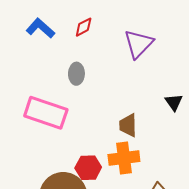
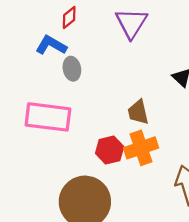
blue L-shape: (40, 28) -> (51, 45), moved
red hexagon: (88, 168) -> (110, 150), moved

